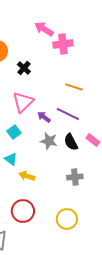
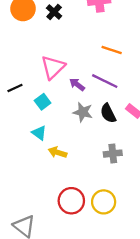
black cross: (24, 68) -> (54, 12), moved
red circle: (23, 211) -> (71, 201), moved

